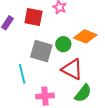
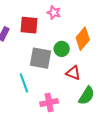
orange diamond: (85, 36) -> (83, 39), turned -65
red triangle: (72, 69) -> (73, 73), size x0.7

